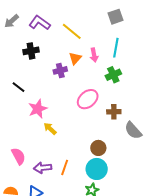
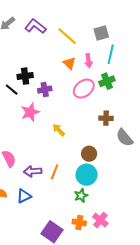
gray square: (116, 17) -> (101, 33), moved
black cross: (31, 51) -> (25, 76), moved
orange triangle: (75, 58) -> (69, 63), turned -32
purple cross: (60, 70) -> (45, 90), moved
pink ellipse: (88, 99) -> (84, 89), moved
yellow arrow: (50, 129) -> (59, 130), moved

